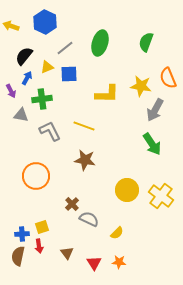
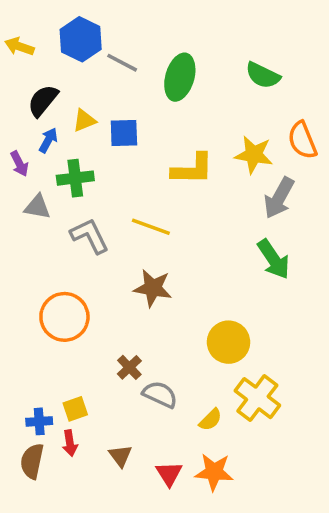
green semicircle: (146, 42) -> (263, 75), turned -84
gray line: (65, 48) -> (122, 63), moved, turned 66
yellow cross: (161, 196) -> (257, 398), moved
orange star: (119, 262) -> (214, 472), size x1.5

